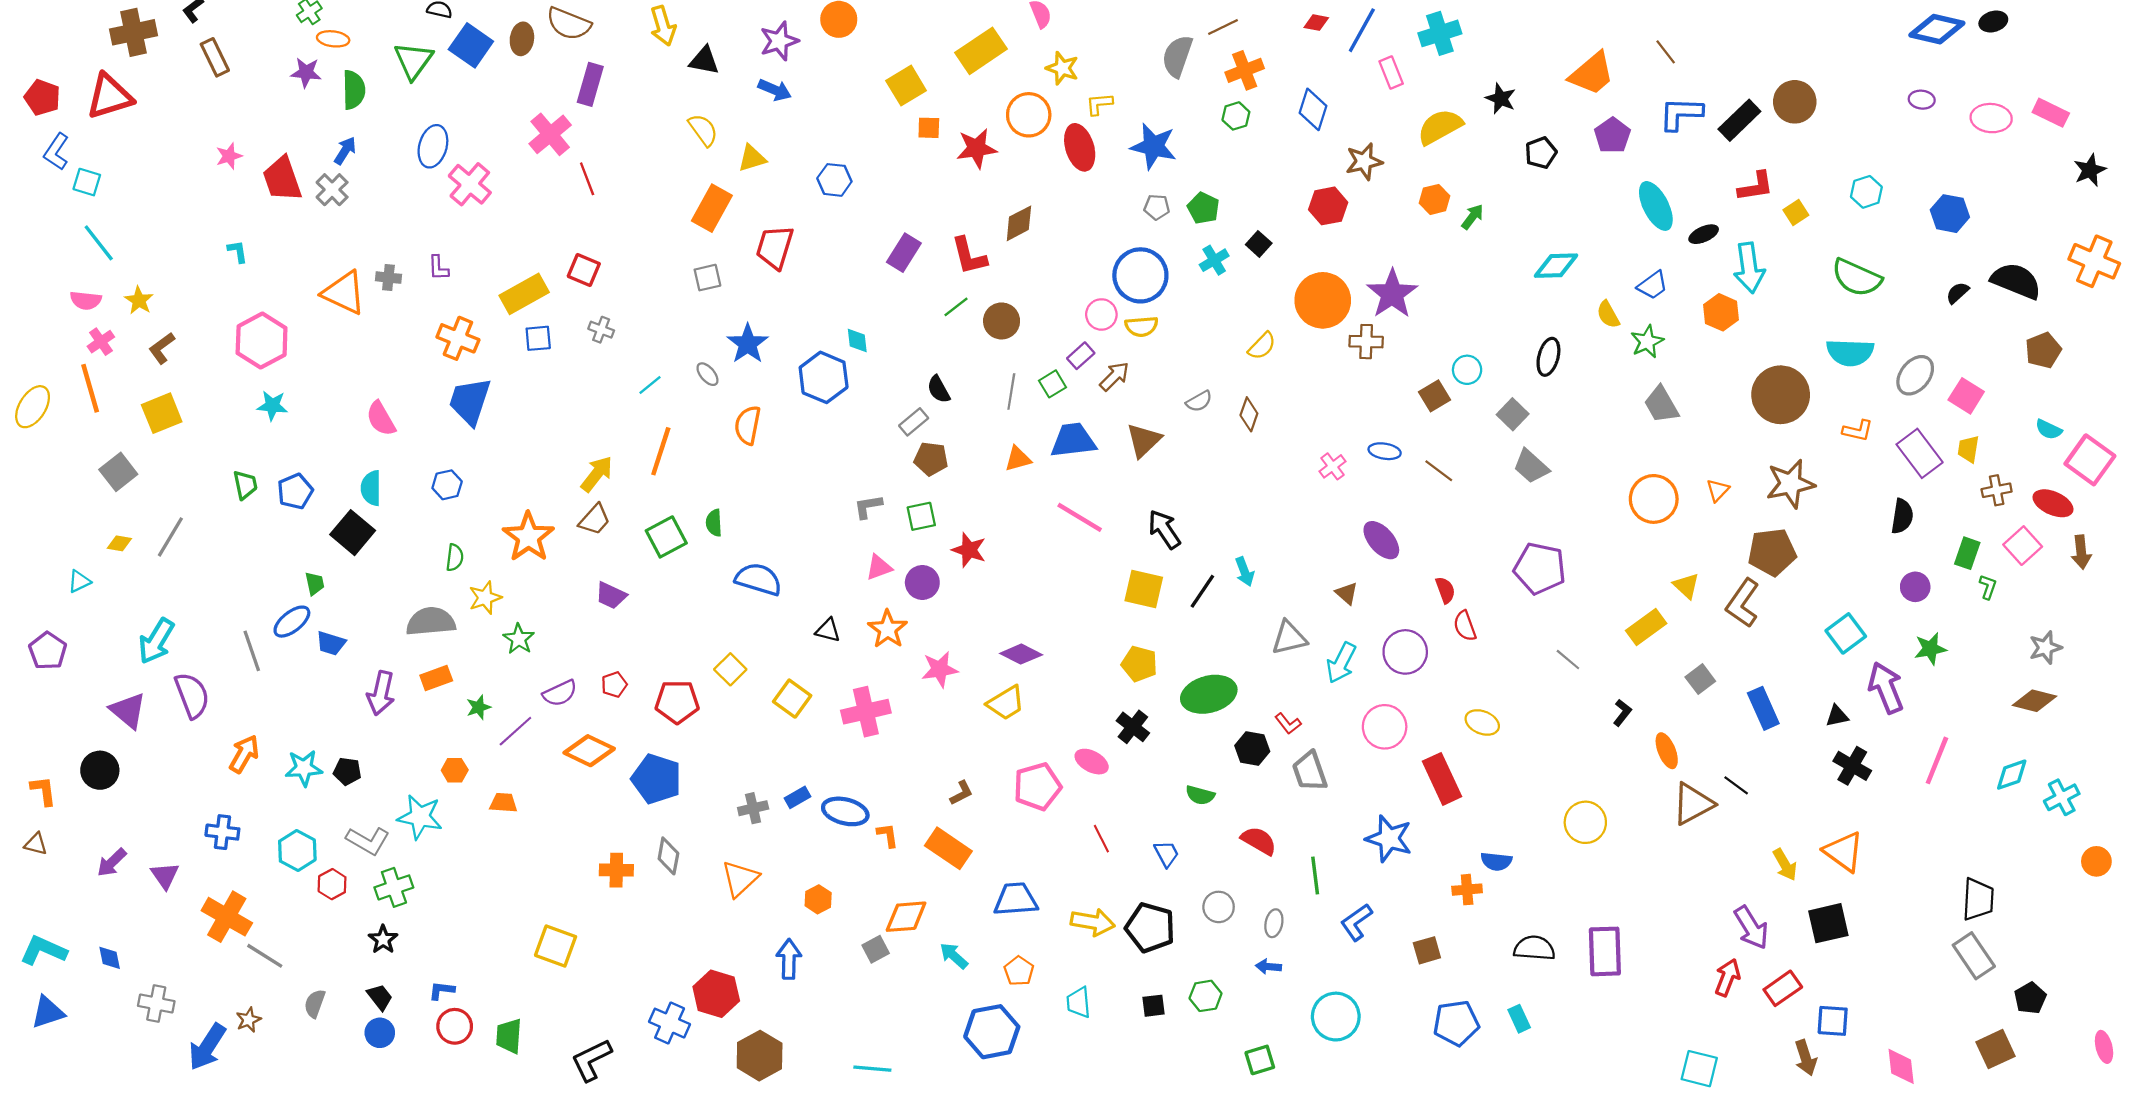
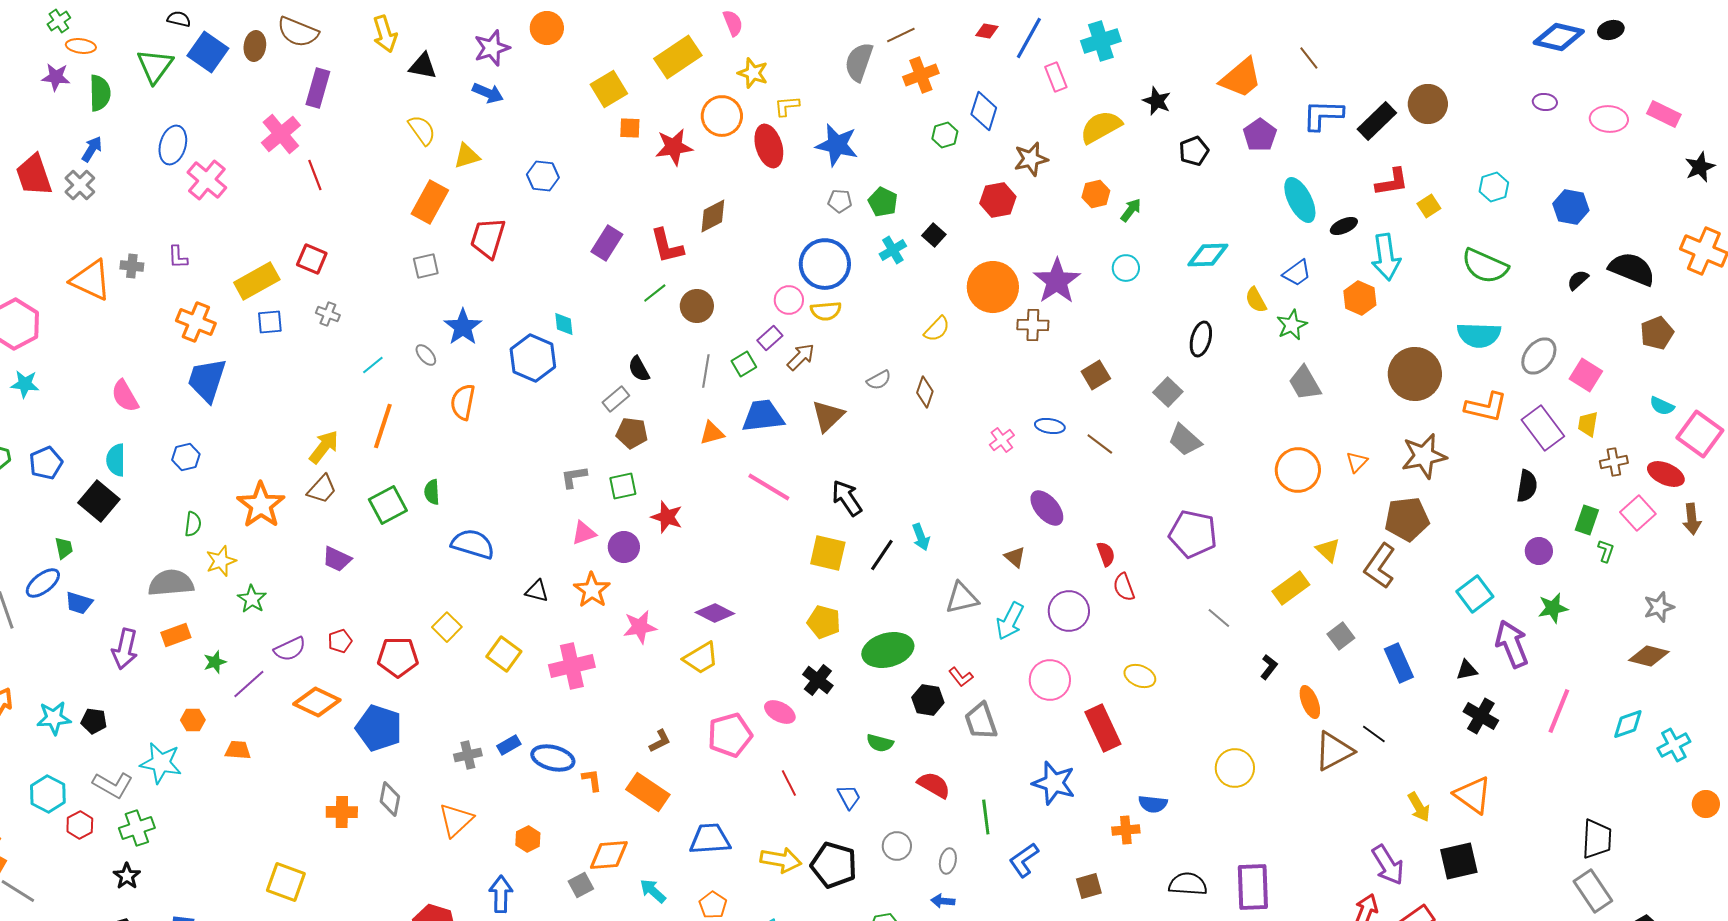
green hexagon: (1236, 116) -> (945, 135), moved
cyan circle: (1467, 370) -> (1126, 268), moved
orange L-shape: (1858, 431) -> (1486, 407), size x1.5

